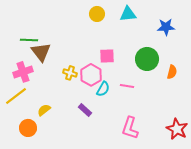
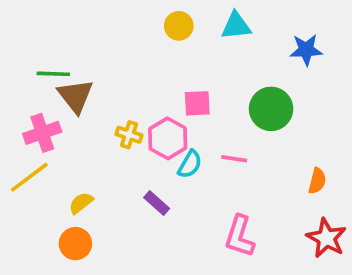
orange semicircle: (172, 72) -> (317, 181), moved
orange circle: (28, 128) -> (75, 244), moved

